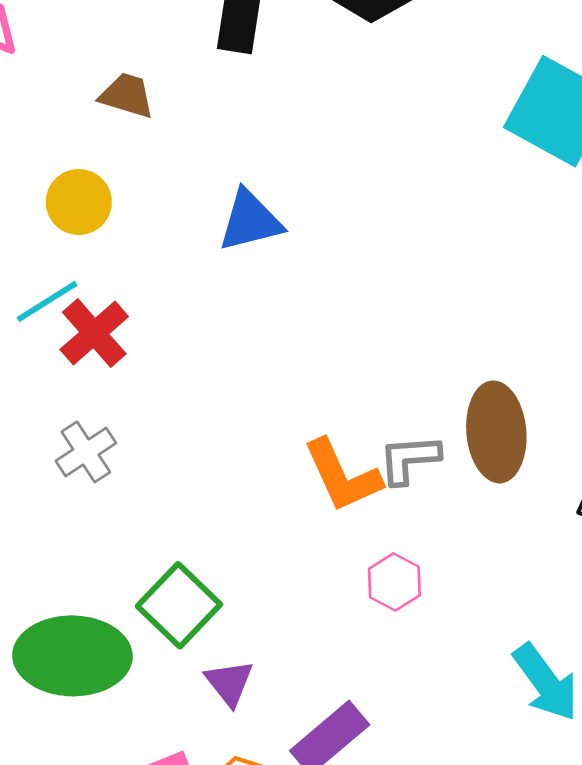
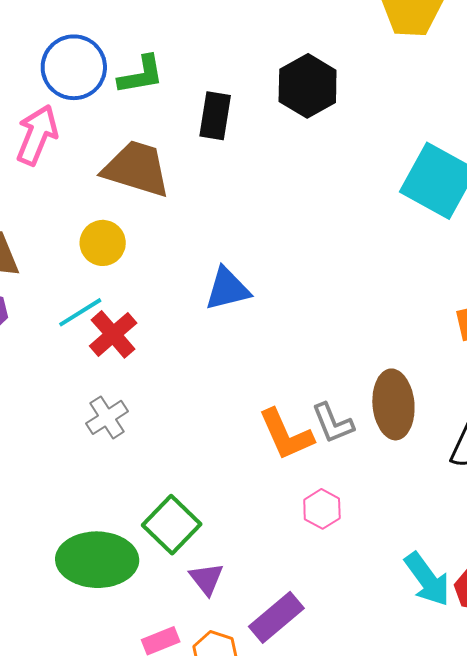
brown trapezoid: (127, 95) -> (136, 169), size x1.8
blue triangle: (250, 221) -> (227, 289), moved
gray L-shape: (409, 459) -> (333, 423), turned -108

